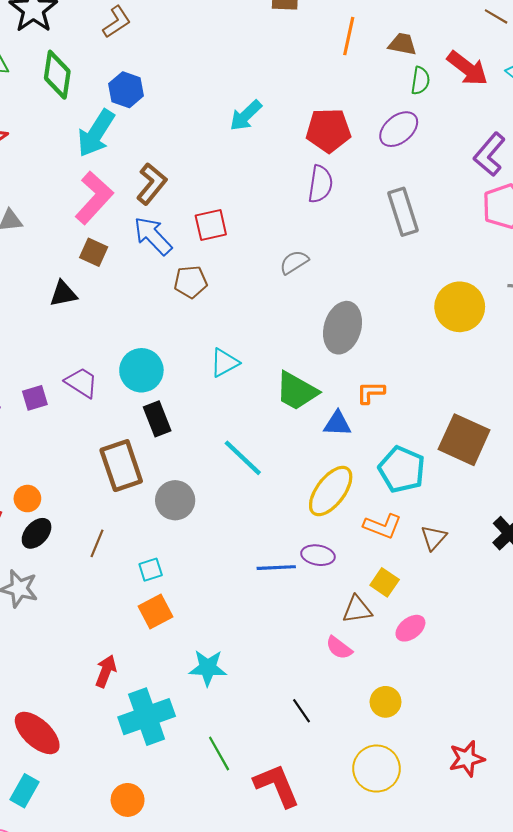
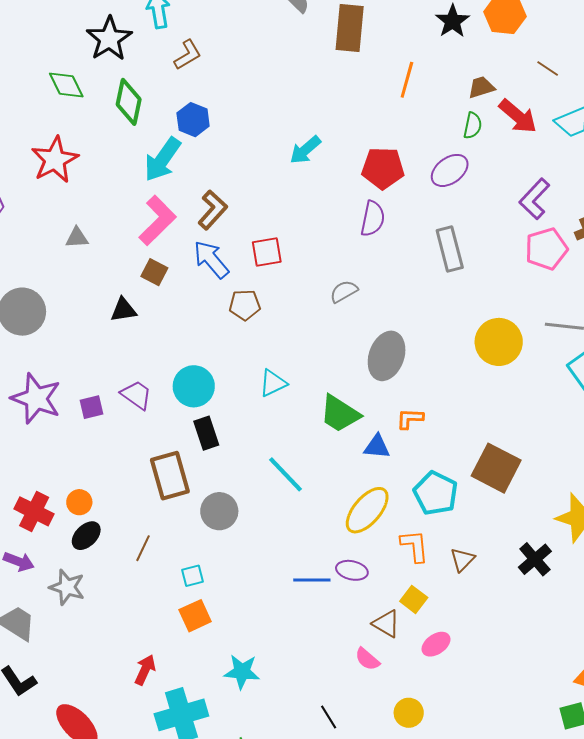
brown trapezoid: (402, 44) -> (481, 87), moved, turned -32
orange L-shape: (382, 526) -> (415, 546), turned -120
brown triangle: (357, 609) -> (386, 624), turned 36

